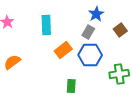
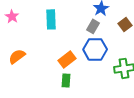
orange rectangle: (63, 50) -> (67, 59), moved
green rectangle: (71, 86) -> (66, 80), moved

